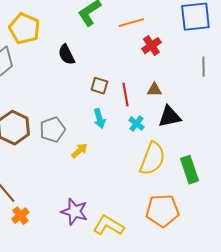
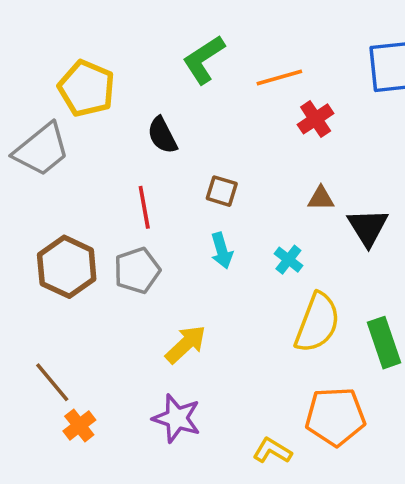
red line: (125, 95) -> (144, 207), moved
black triangle: (169, 117) -> (368, 227), moved, turned -50
yellow arrow: (79, 151) -> (186, 344), moved, size x1.4
yellow L-shape: (108, 226) -> (272, 451), moved, size x0.7

